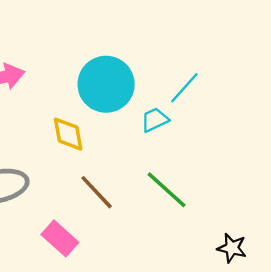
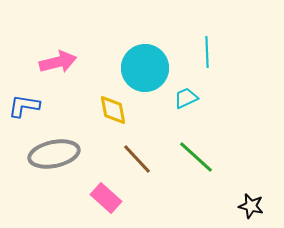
cyan line: (184, 88) -> (207, 52), moved, turned -44

